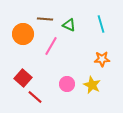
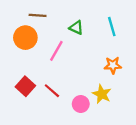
brown line: (45, 19) -> (38, 15), moved
pink circle: (67, 84) -> (81, 104), moved
red line: (35, 97) -> (52, 91), moved

